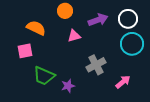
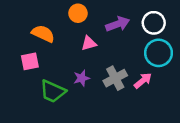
pink arrow: (123, 82) -> (143, 81), moved
purple star: (68, 86) -> (82, 78), moved

